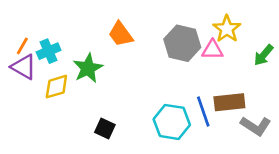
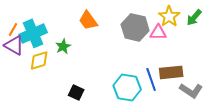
cyan cross: (49, 51) -> (33, 33), size x1.5
green arrow: (264, 55) -> (194, 17), moved
green star: (88, 68) -> (63, 46), size x0.7

